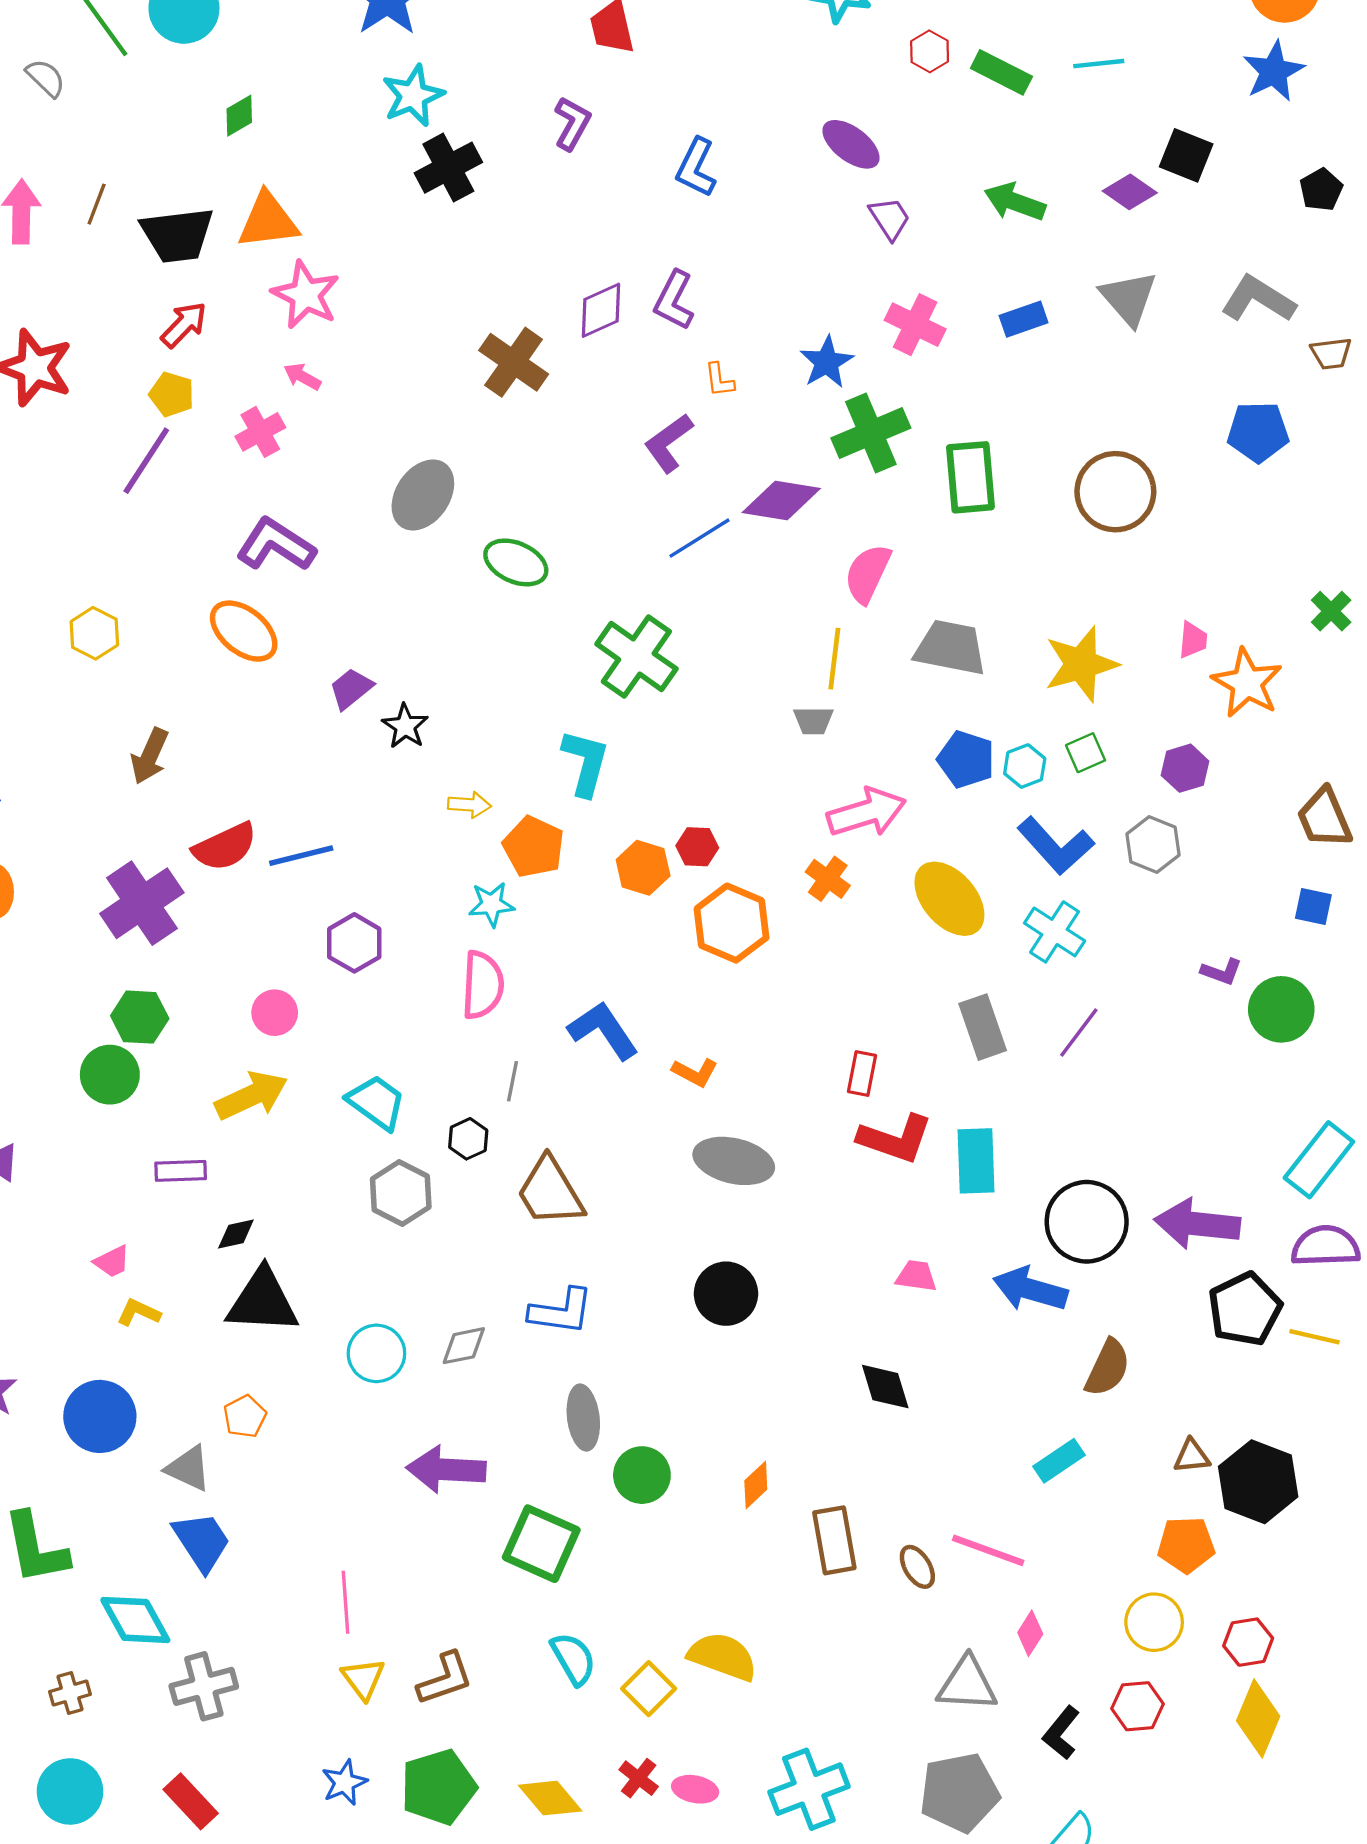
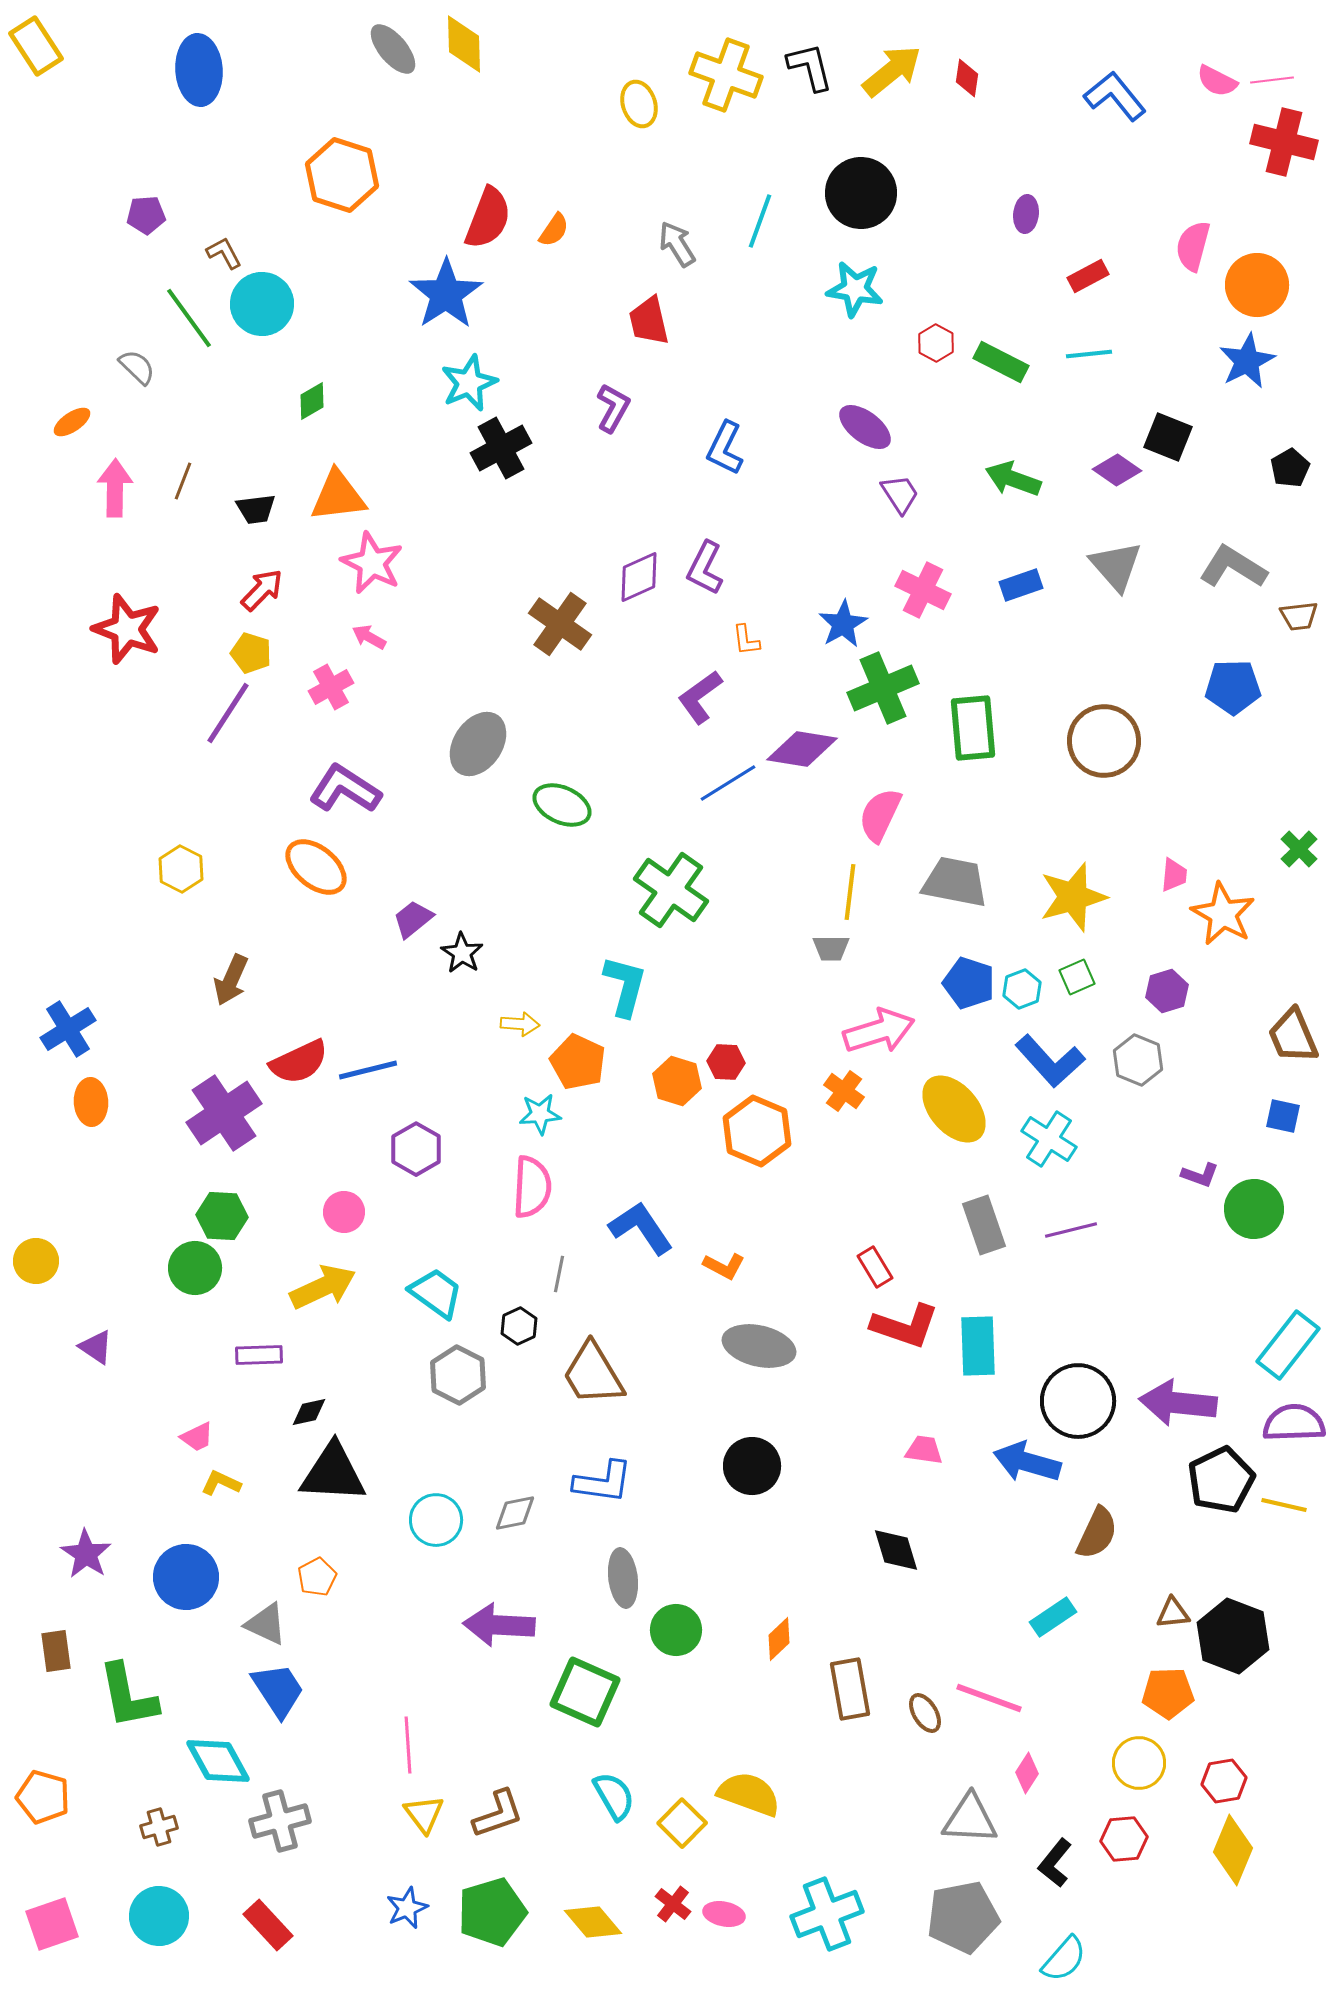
black trapezoid: (177, 235) -> (256, 509), size x0.6
purple line: (1079, 1033) -> (1071, 1230), turned 39
red rectangle: (862, 1074) -> (875, 1267), turned -42

